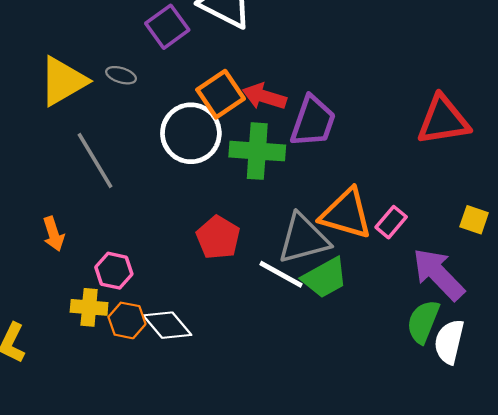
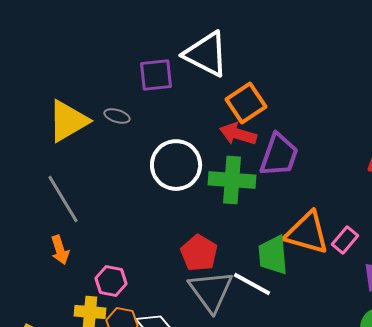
purple square: (167, 27) -> (156, 75), turned 30
orange square: (221, 94) -> (246, 103), moved
gray line: (95, 161) -> (63, 199), moved
gray triangle: (303, 239) -> (211, 291), moved, turned -51
green trapezoid: (325, 278) -> (273, 255), moved, turned 114

